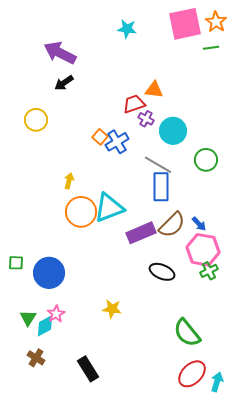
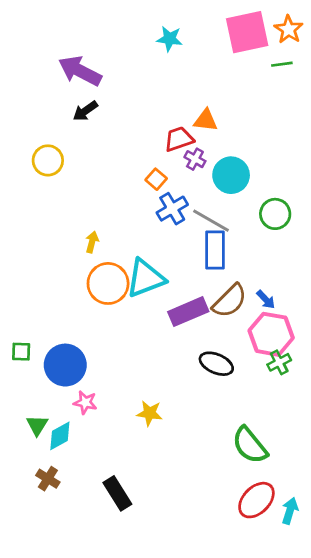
orange square: (100, 137) -> (156, 179), moved
blue cross: (117, 142) -> (172, 209), moved
pink star: (56, 314) -> (85, 402), moved, turned -30

